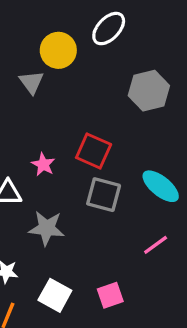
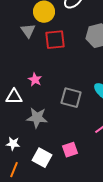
red square: (94, 151) -> (55, 40), moved, turned -30
pink square: (110, 295) -> (70, 150), moved

